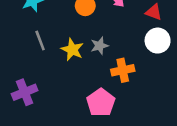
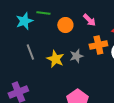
orange cross: (123, 70) -> (98, 45), moved

